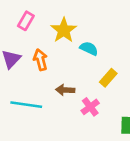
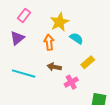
pink rectangle: (26, 21) -> (24, 15), moved
orange arrow: (40, 60) -> (49, 42), moved

